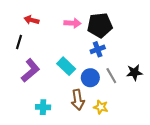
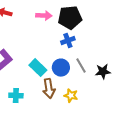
cyan rectangle: (66, 66) -> (38, 68), moved
black star: (134, 72) -> (103, 72), moved

